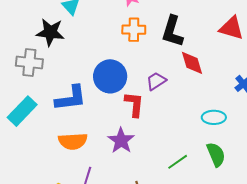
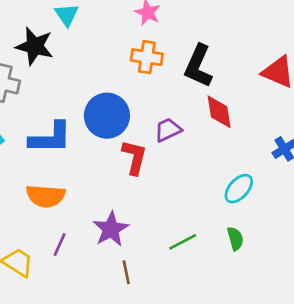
cyan ellipse: (214, 117) -> (239, 189), turned -55
purple star: (121, 141) -> (111, 229), moved
green semicircle: (216, 154) -> (235, 239), size x0.7

